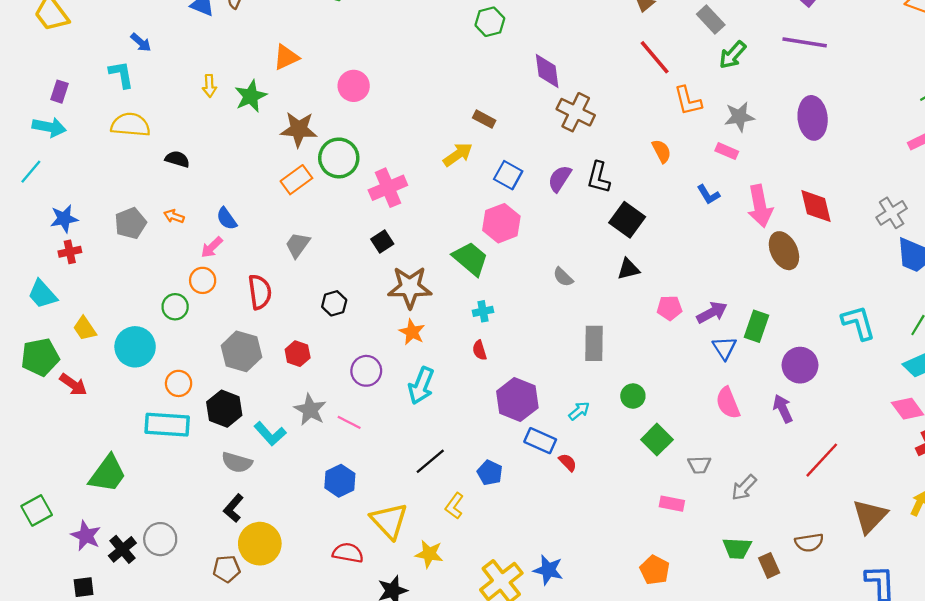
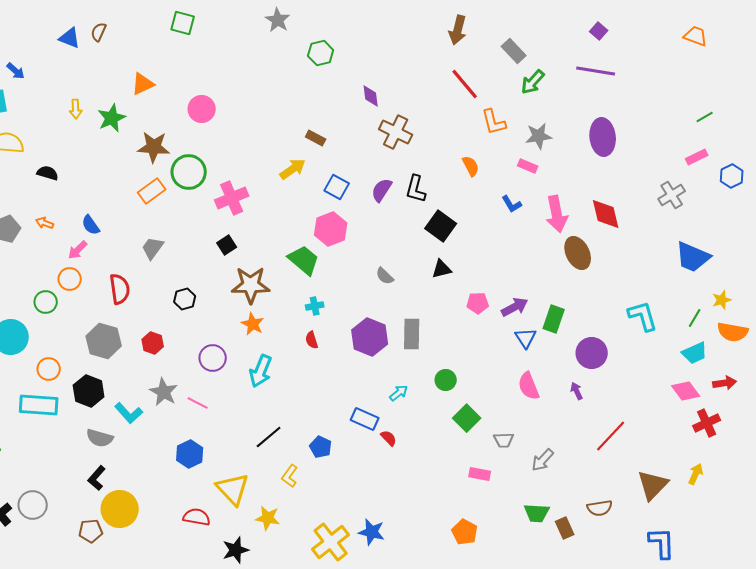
purple diamond: (547, 71) -> (371, 96), size x0.7
gray cross: (892, 213) -> (672, 195), moved
purple hexagon: (517, 399) -> (370, 337), moved
purple arrow: (783, 409) -> (577, 391), size x0.7

